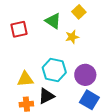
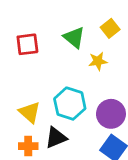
yellow triangle: (25, 79) -> (30, 112), turned 42

